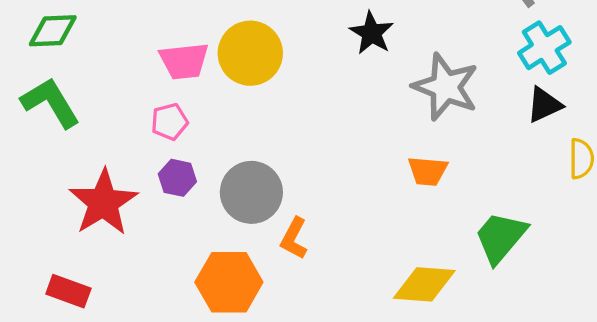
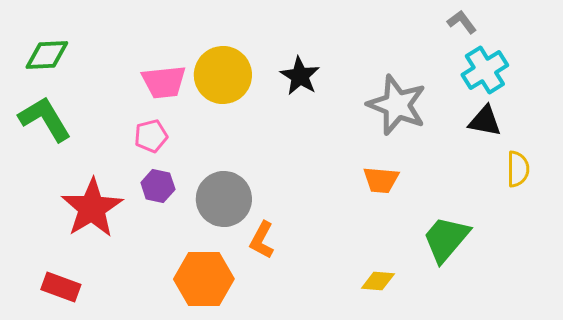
black star: (371, 33) -> (300, 76), moved
black triangle: (544, 105) -> (485, 121), turned 36
yellow diamond: (424, 284) -> (378, 281), size x0.6

